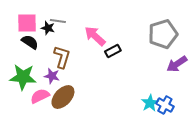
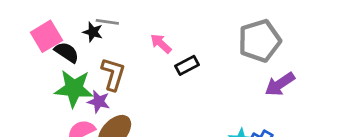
pink square: (27, 23) -> (46, 36), moved, turned -30
pink arrow: (95, 36) -> (161, 44), size x0.7
green star: (23, 77) -> (74, 89), moved

